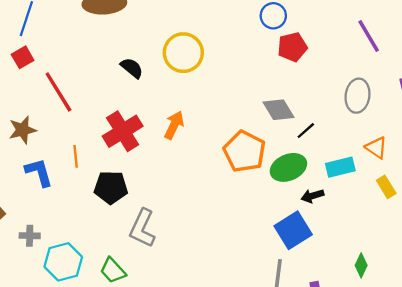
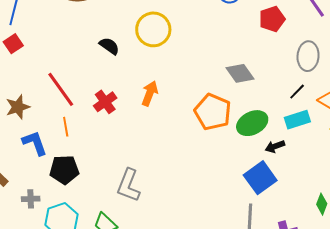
red pentagon: (292, 47) -> (272, 19), moved
red line: (58, 92) -> (61, 89), moved
red cross: (123, 131) -> (105, 102), size x0.7
black line: (306, 131) -> (297, 92), moved
black pentagon: (111, 187) -> (64, 170), moved

